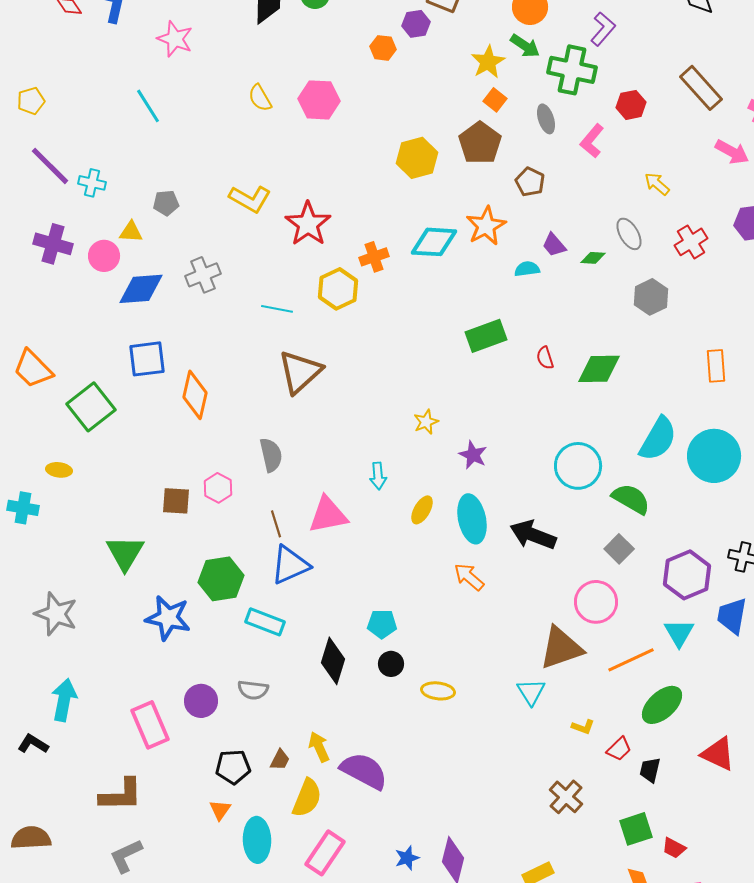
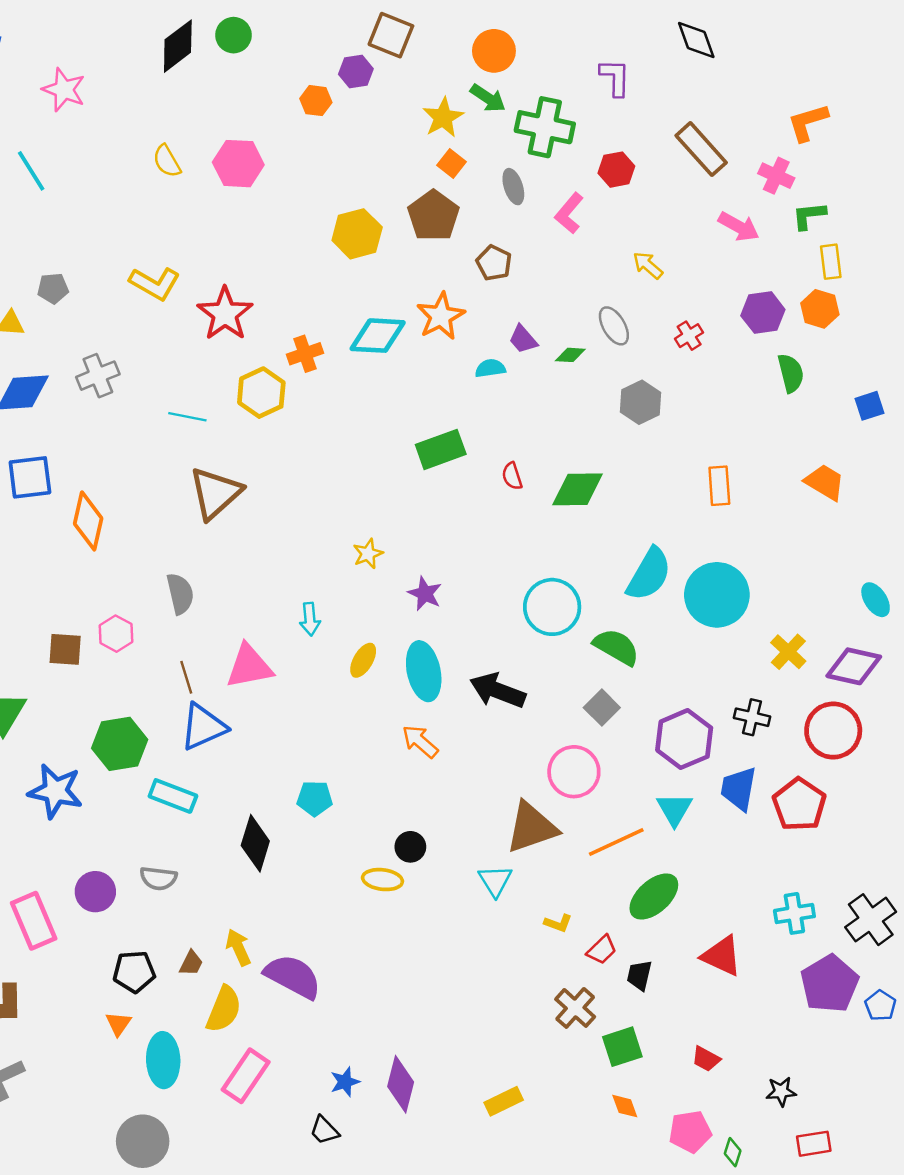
purple L-shape: (603, 29) -> (615, 78), moved, turned -40
red cross: (691, 242) -> (689, 336), size x0.7
black circle: (391, 664) -> (410, 847), moved
brown cross: (566, 797) -> (575, 1008), moved
red trapezoid: (674, 848) -> (706, 1059), moved

